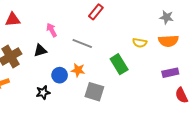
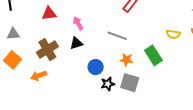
pink arrow: (52, 30) -> (78, 23), moved
orange star: (78, 70) -> (126, 60), moved
black star: (43, 92) -> (108, 84), moved

